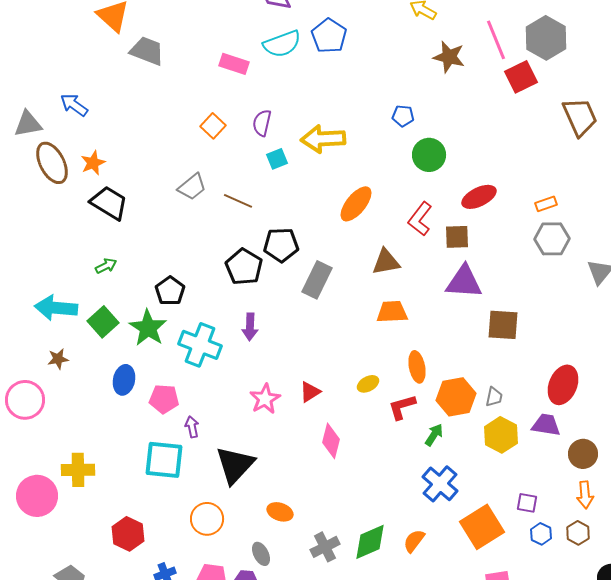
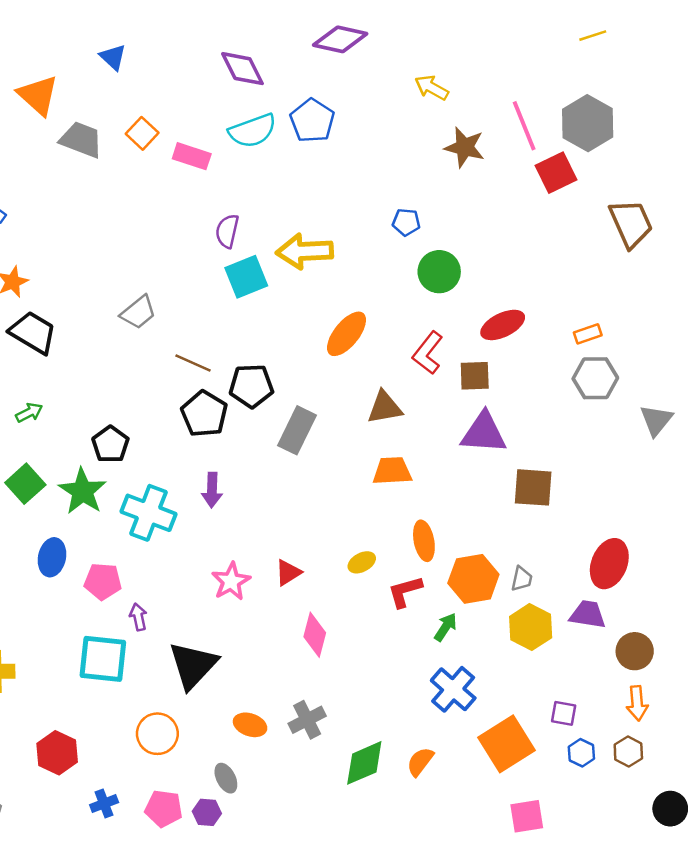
orange square: (213, 126) -> (142, 133), moved
cyan square: (277, 159) -> (246, 277), size x1.6
brown line: (238, 201) -> (193, 363), moved
gray cross: (325, 547) -> (307, 720), moved

